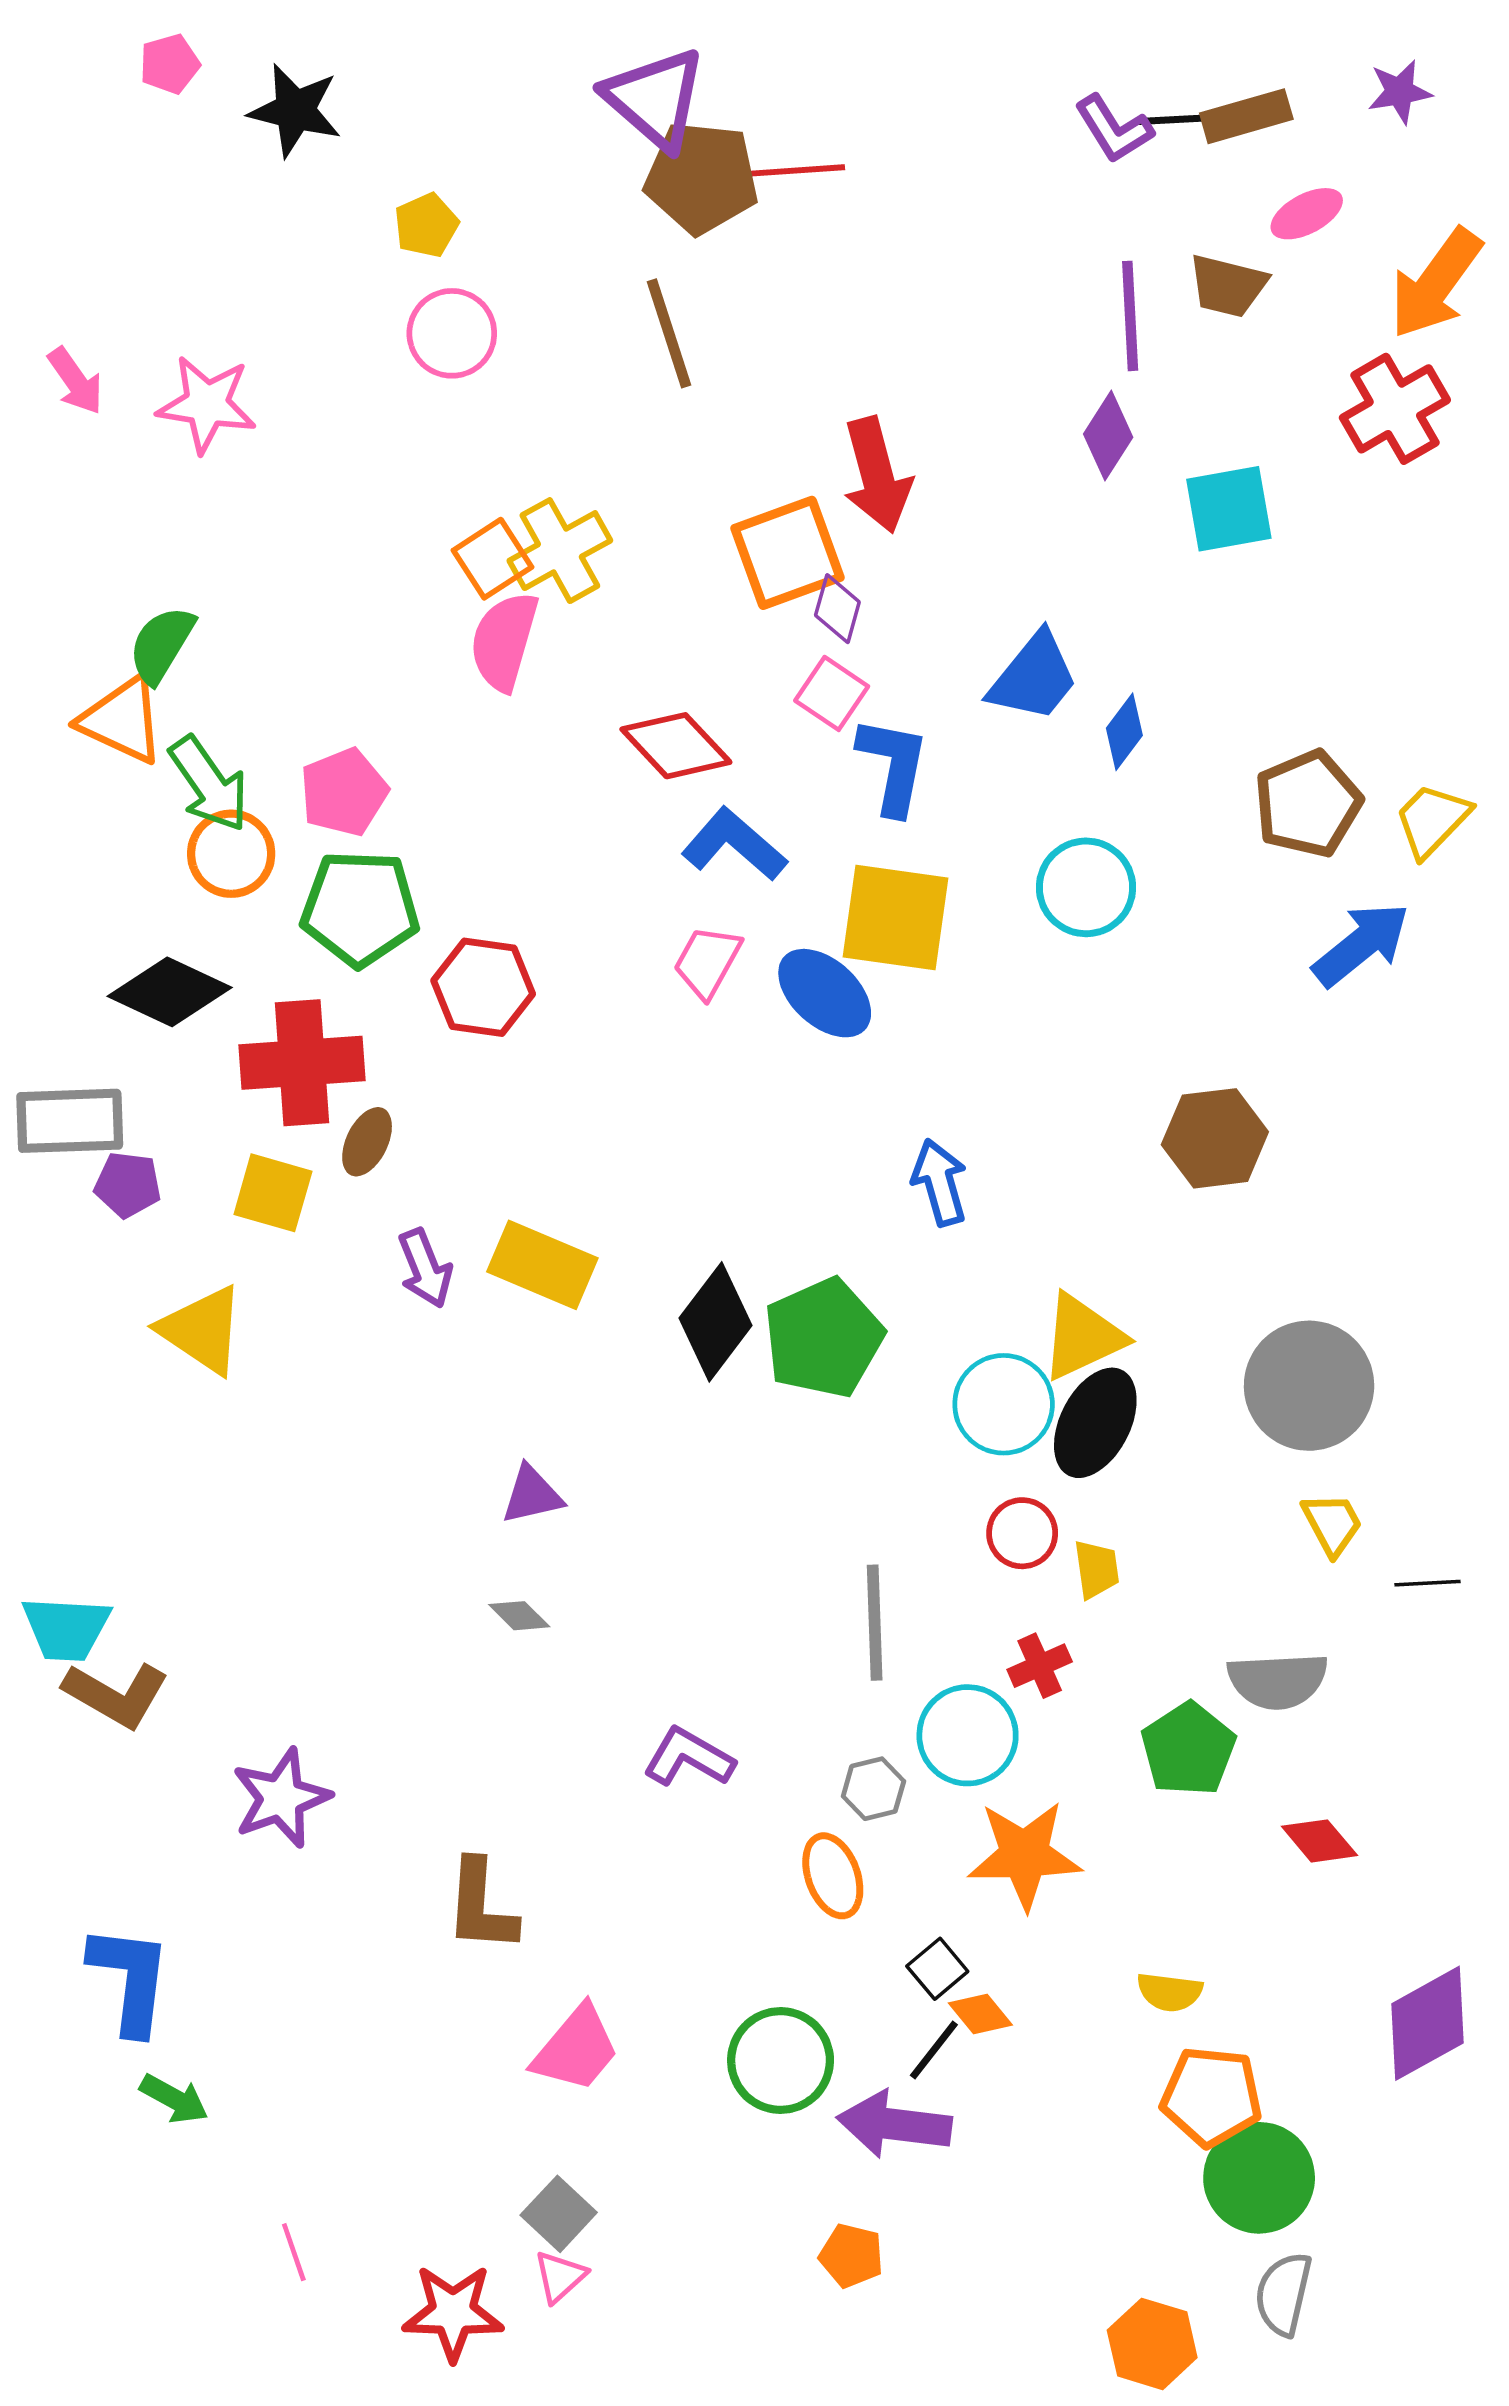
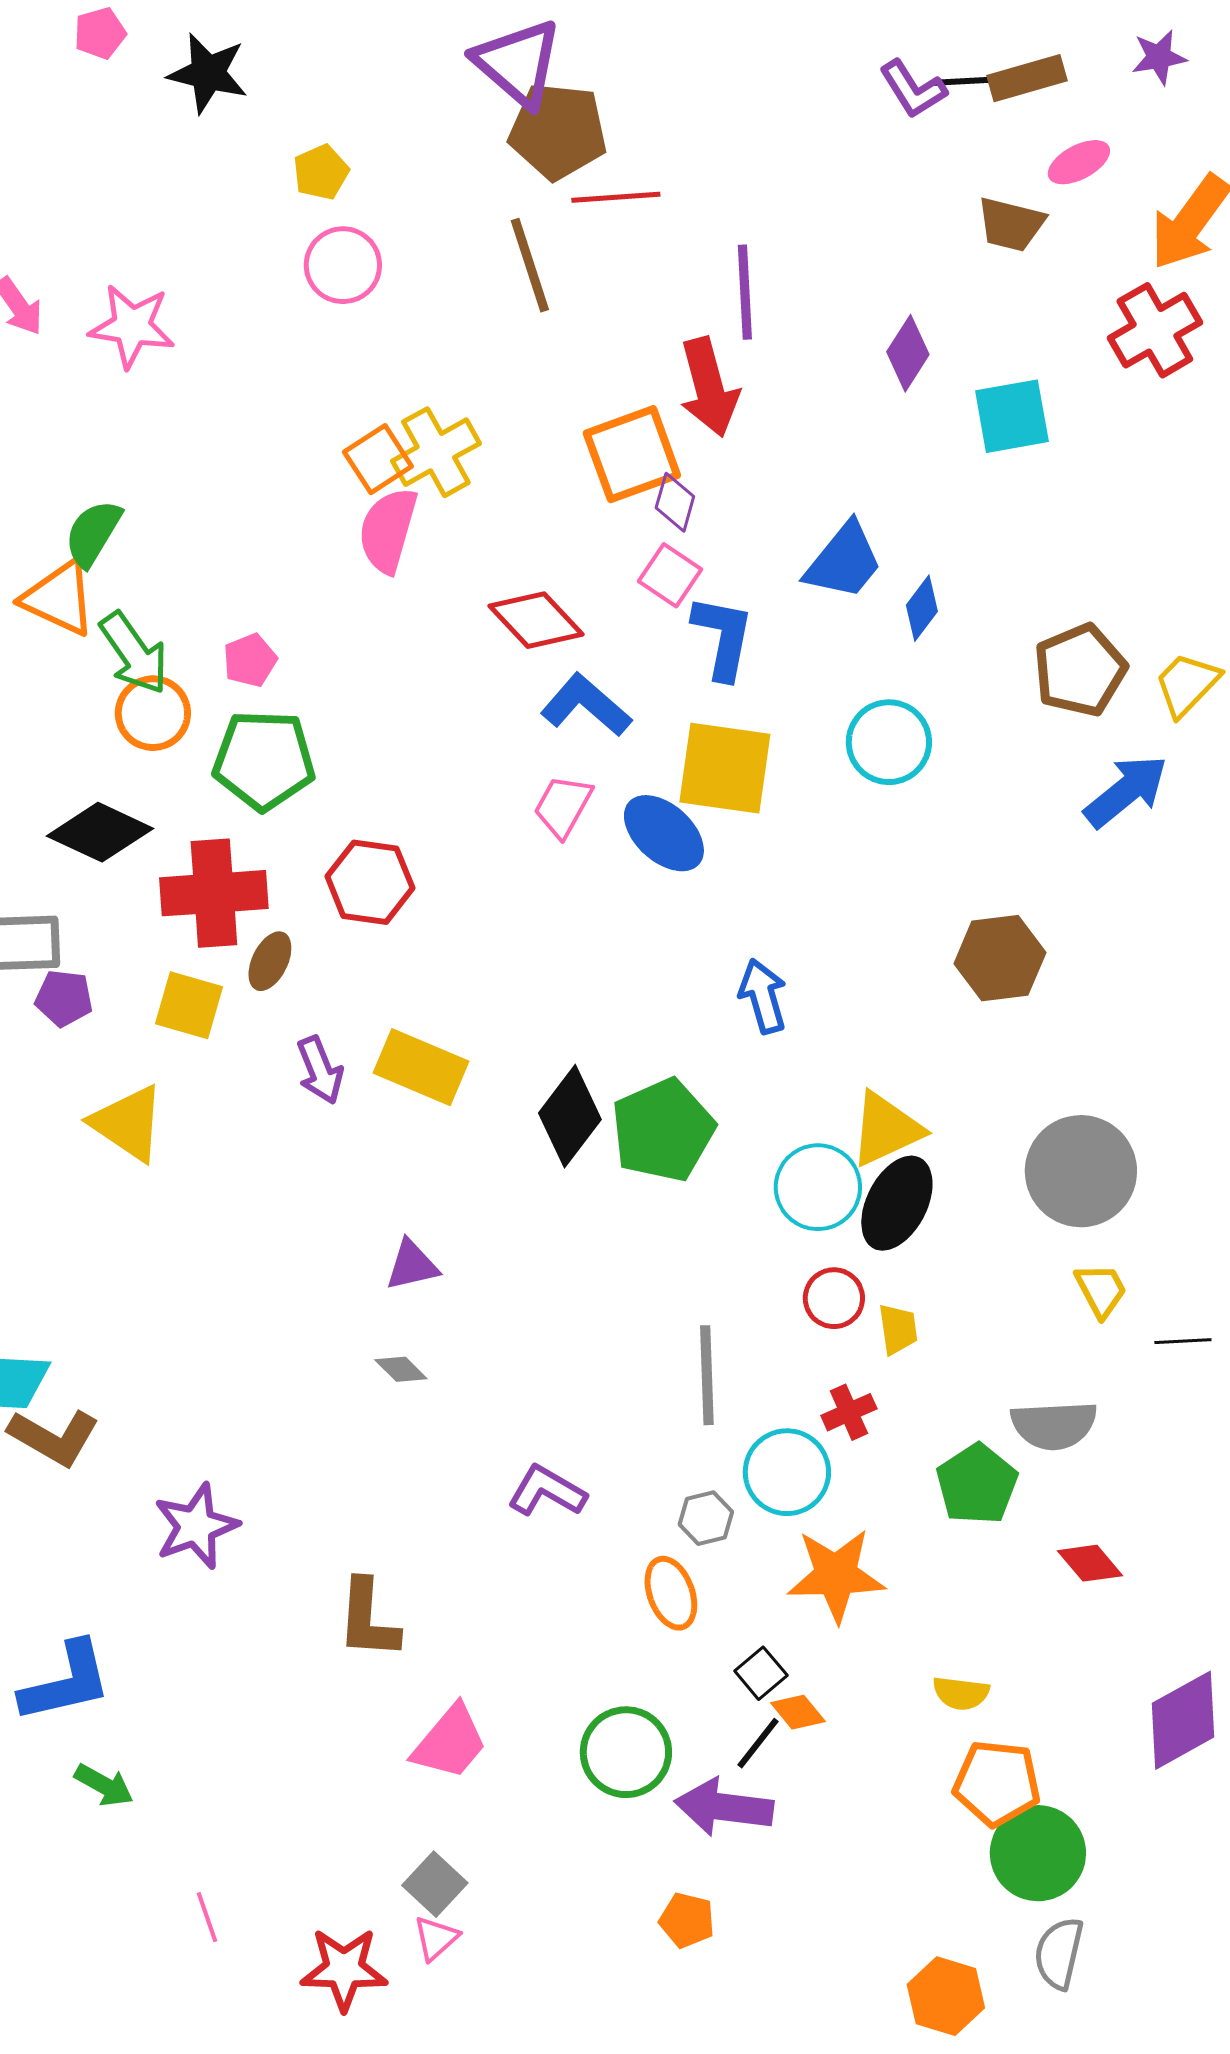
red line: (793, 171) -> (616, 197), moved
purple line: (1130, 316) -> (745, 292), moved
pink pentagon: (344, 792) -> (250, 660), size x0.7
red hexagon: (483, 987) -> (370, 882), moved
blue L-shape: (130, 1979) -> (66, 1682), turned 70

